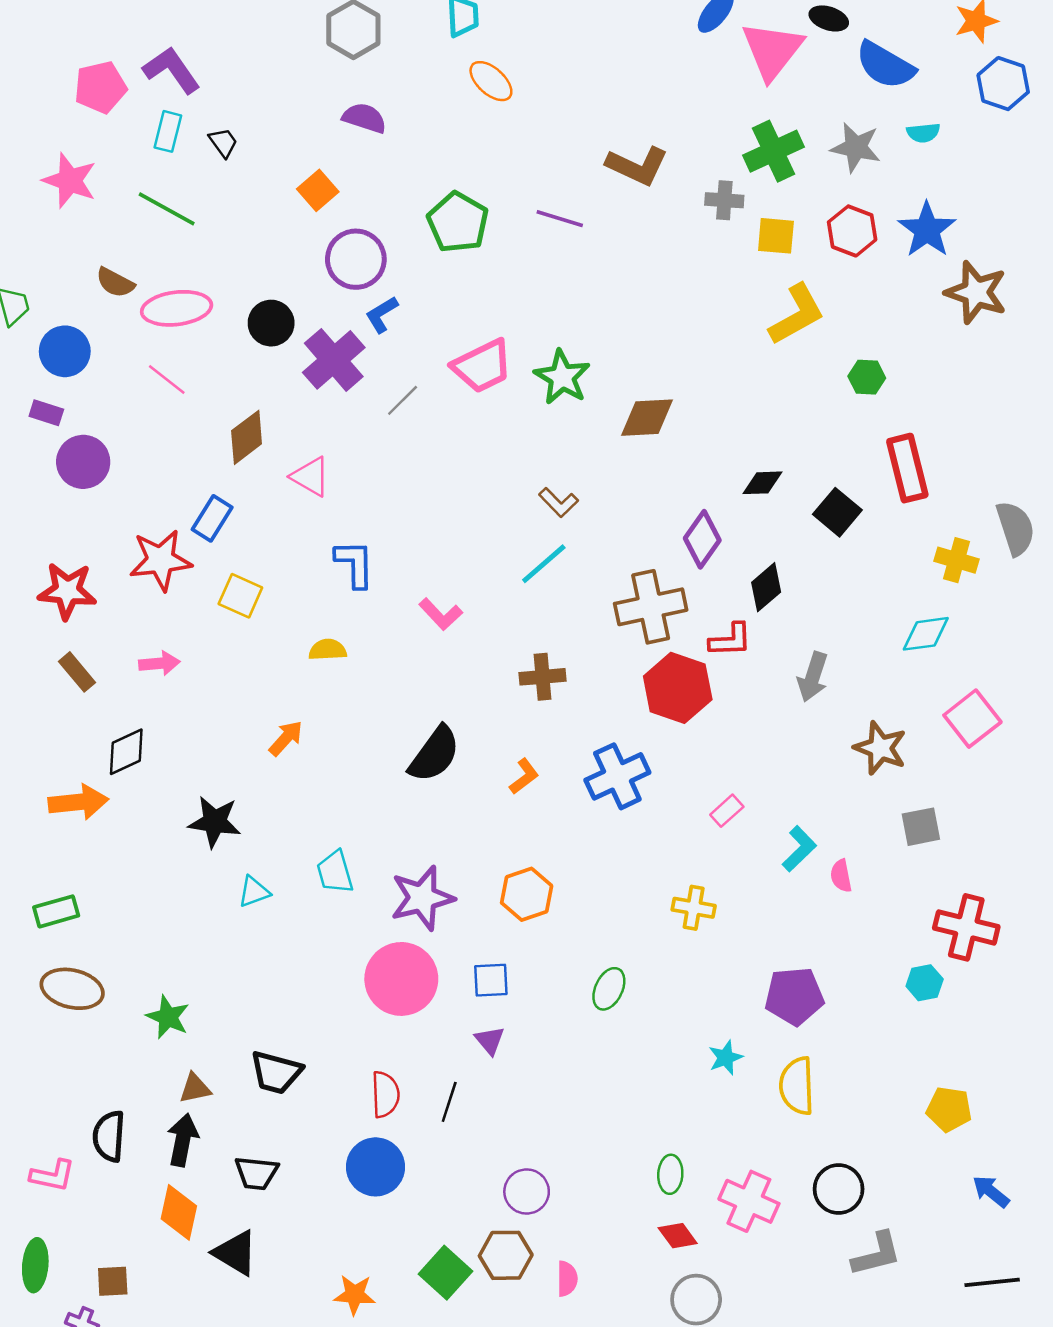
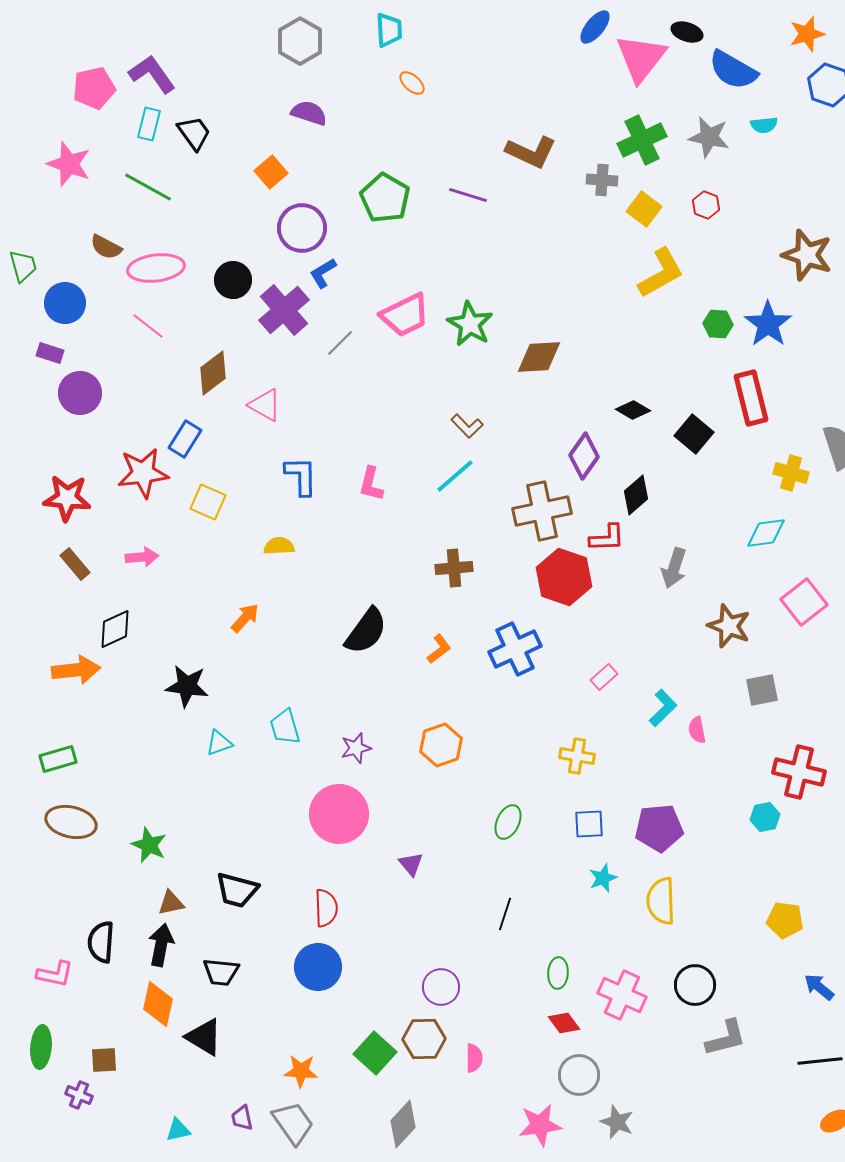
orange ellipse: (491, 81) -> (412, 83), size x0.7
black trapezoid: (223, 143) -> (194, 133), size x1.4
blue star: (927, 230) -> (768, 324), moved
red hexagon: (852, 231) -> (706, 205), size x0.7
yellow square: (776, 236) -> (644, 209), turned 32
black diamond: (762, 483) -> (633, 410), turned 32
pink L-shape: (441, 614) -> (371, 484), moved, turned 57
purple star: (422, 898) -> (356, 748), size x0.6
blue square: (491, 980) -> (589, 824), moved
black line: (449, 1102) -> (505, 914), moved

